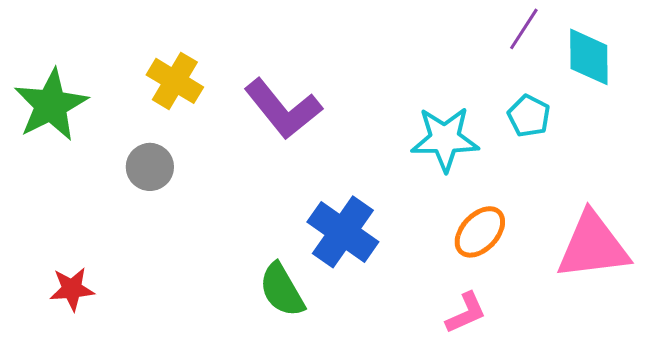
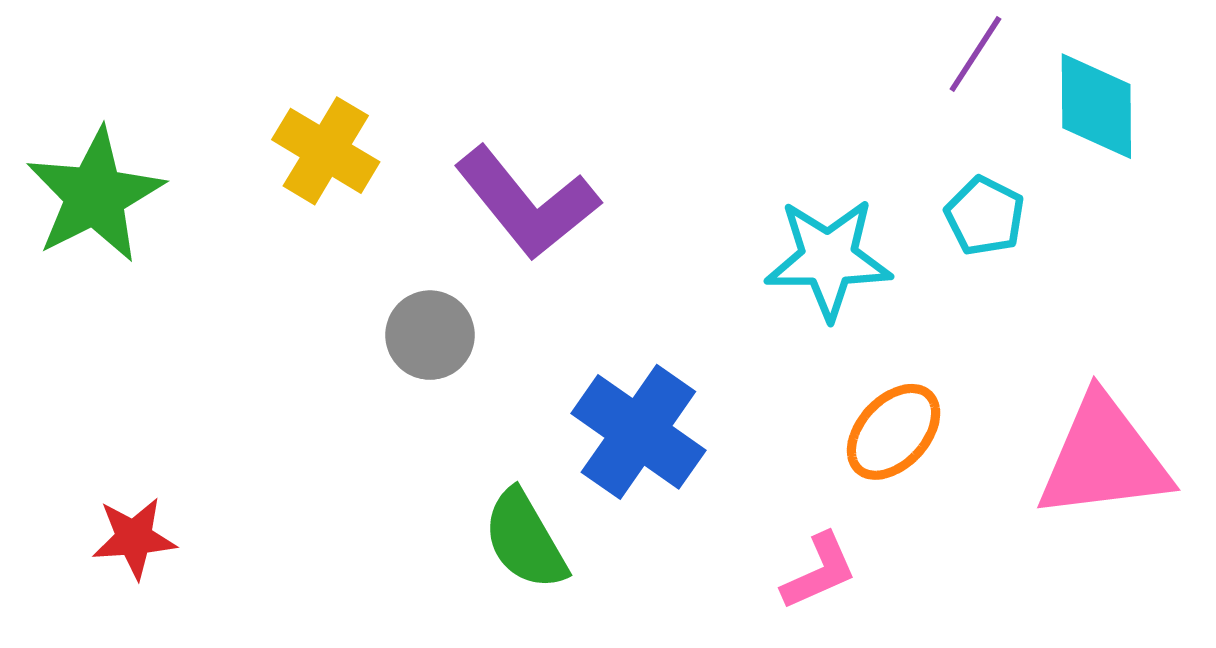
gray circle: (150, 167) -> (430, 335), moved
pink L-shape: (466, 313) -> (819, 571), moved

